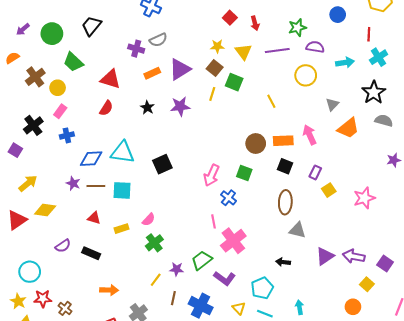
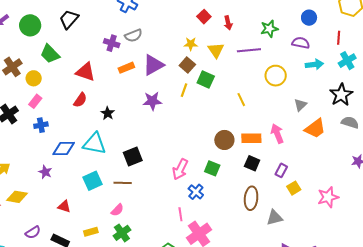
purple semicircle: (315, 47) -> (301, 43), moved
black star: (147, 107) -> (108, 113), moved
brown line: (96, 186) -> (123, 183), moved
cyan square: (122, 190) -> (92, 181), turned -30
yellow rectangle: (121, 229) -> (91, 232), moved
gray triangle: (297, 230) -> (275, 218), moved, turned -30

